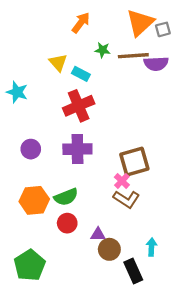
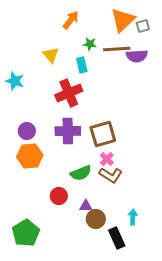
cyan rectangle: (81, 74) -> (82, 65), moved, turned 49
brown square: (134, 162) -> (103, 134), moved
green semicircle: (66, 197) -> (81, 173), moved
orange hexagon: (34, 200) -> (30, 156), moved

